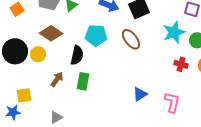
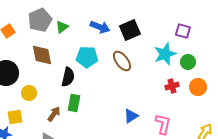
brown diamond: (51, 33) -> (42, 55), turned 45
yellow circle: (38, 54) -> (29, 93), moved
red cross: (181, 64) -> (172, 86), turned -32
brown arrow: (57, 79) -> (54, 114), moved

